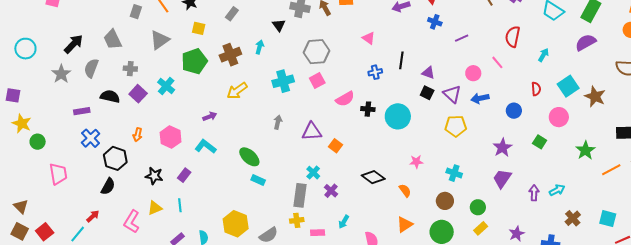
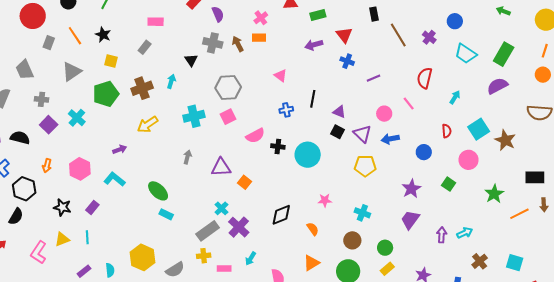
black semicircle: (110, 96) -> (20, 138), moved
black diamond: (373, 177) -> (281, 215), turned -60
purple cross: (331, 191) -> (239, 227), size x1.5
gray rectangle: (300, 195) -> (208, 231), turned 45

